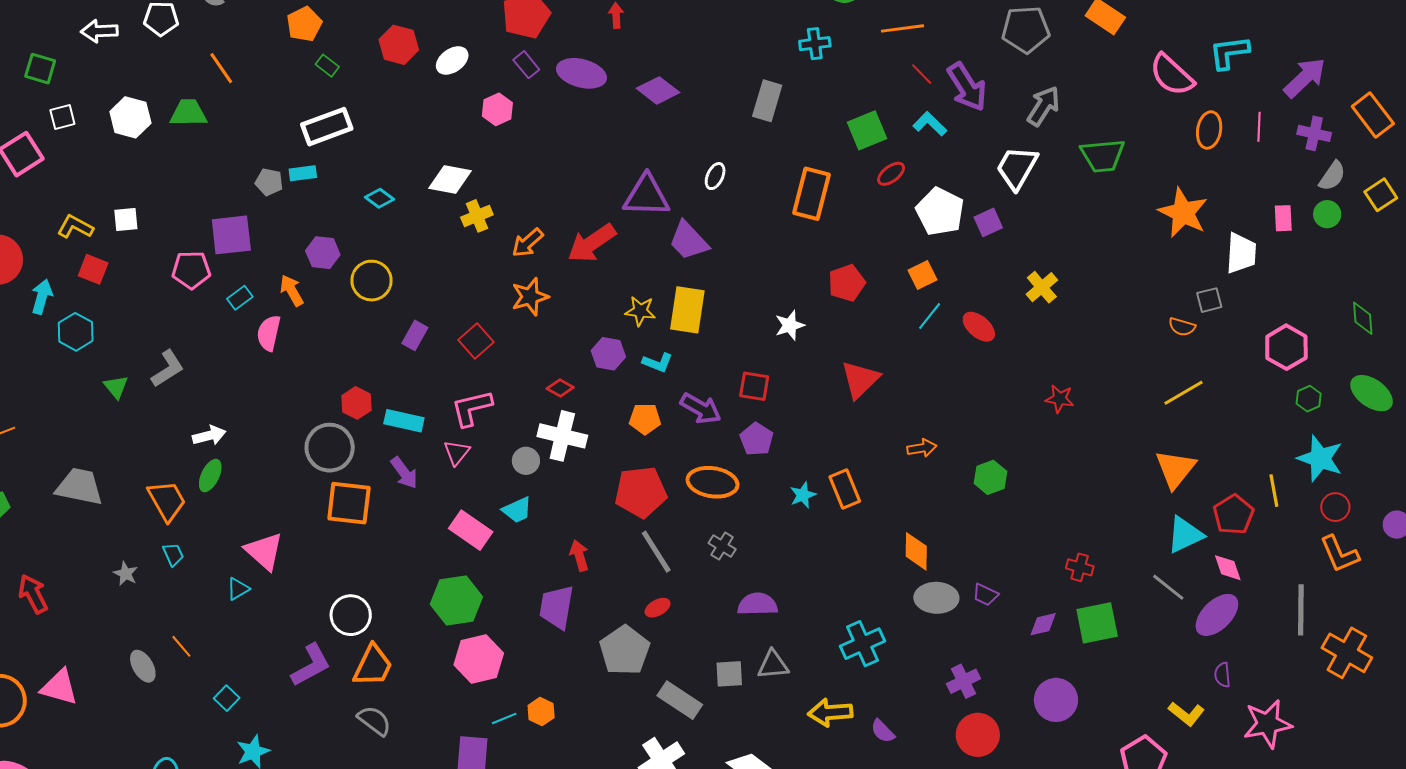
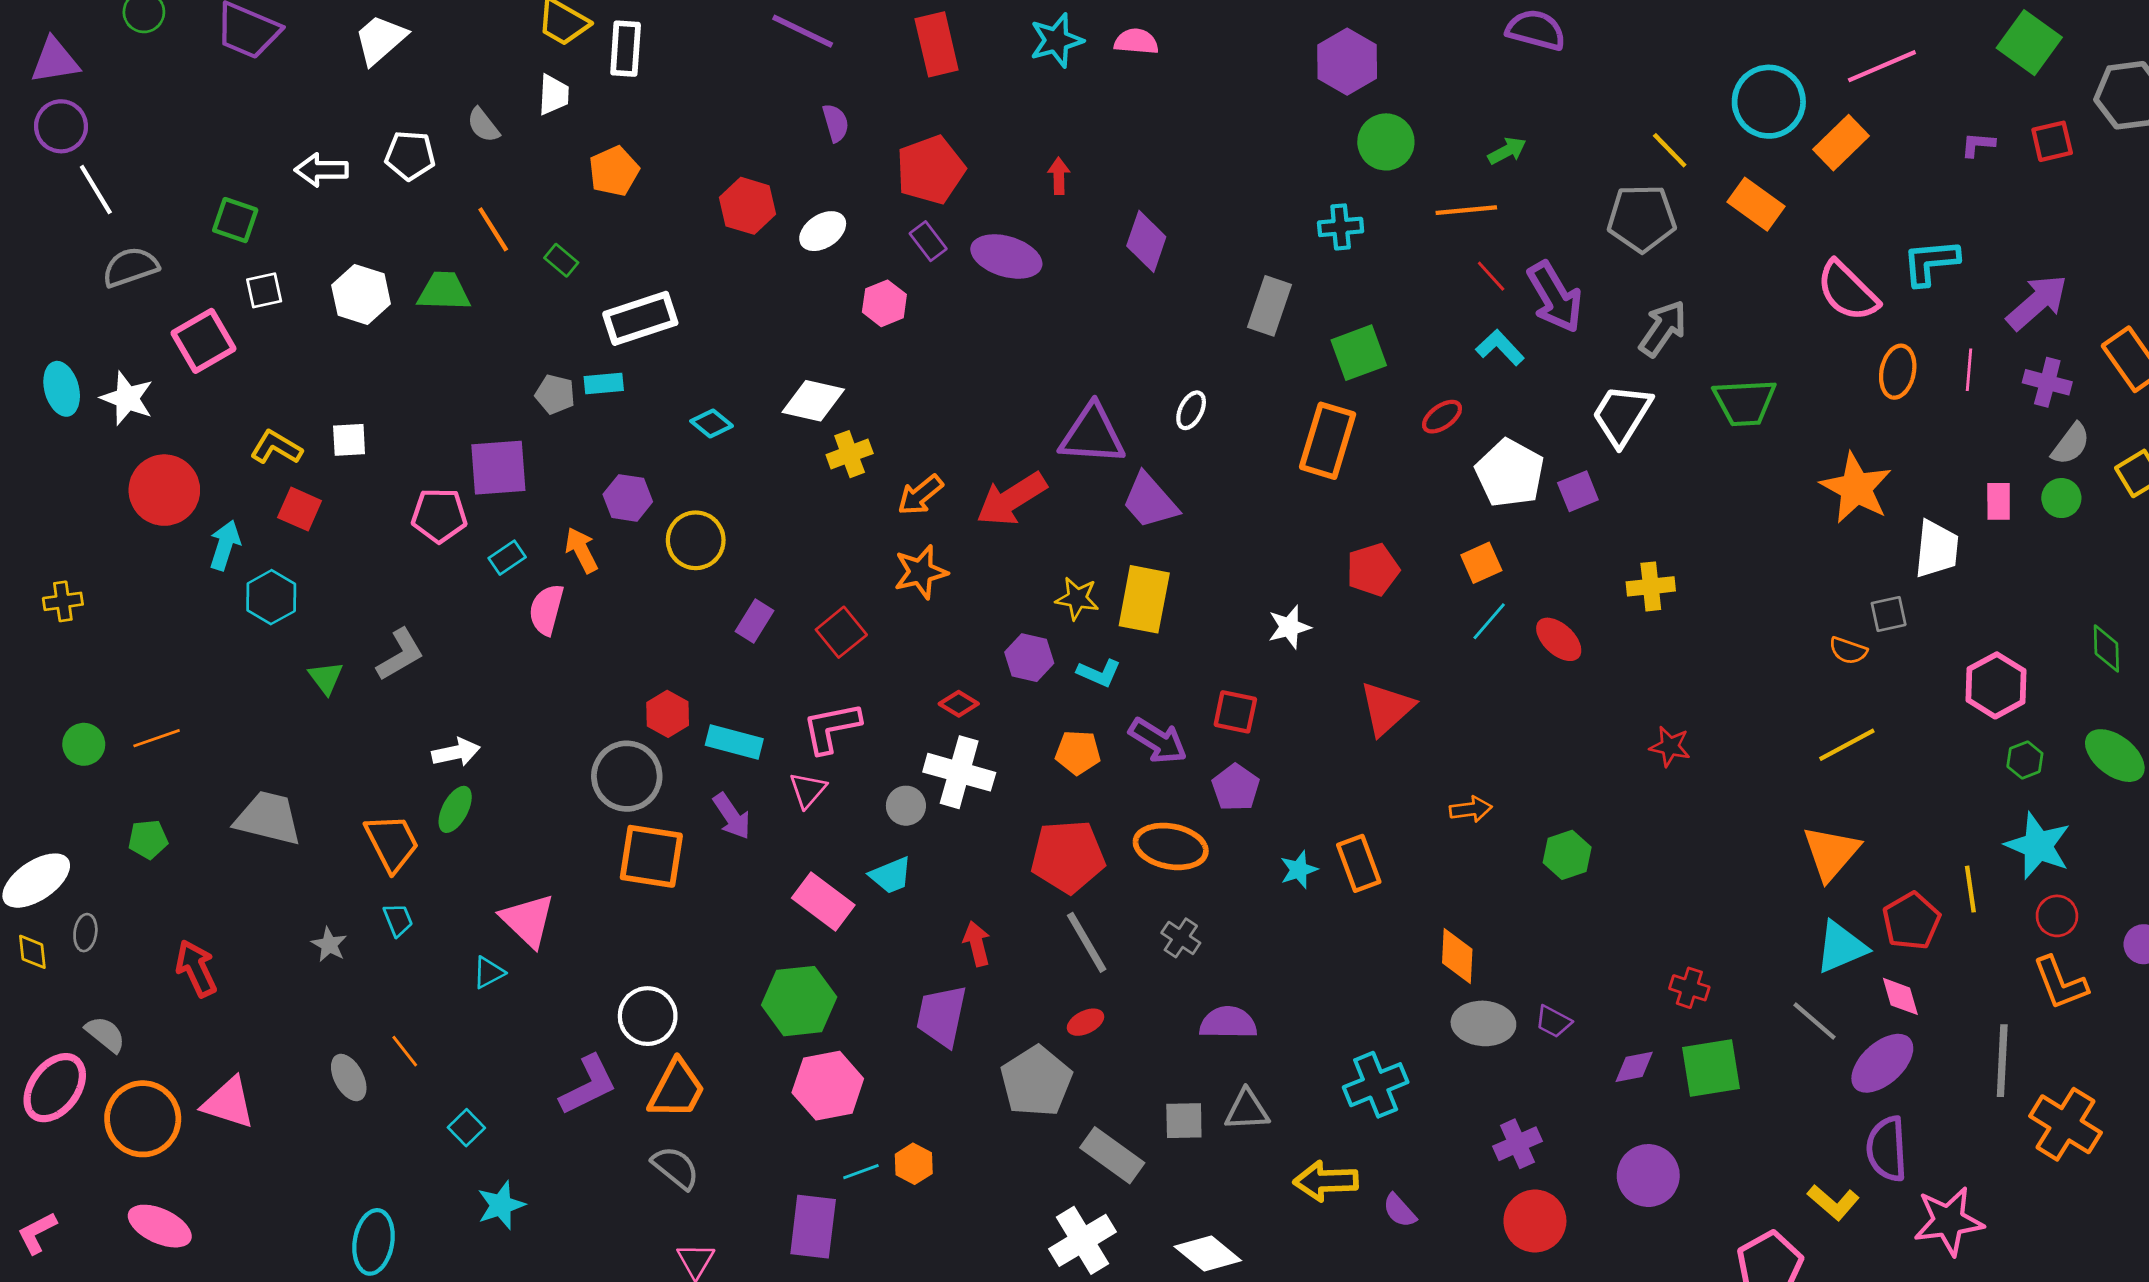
green rectangle: (327, 66) -> (561, 260), moved
purple diamond: (658, 90) -> (1146, 241), moved, turned 69
green square: (867, 130) -> (1359, 353), moved
yellow cross: (1042, 287) -> (1651, 586), turned 32
purple semicircle: (1222, 675) -> (1887, 1149), size x1.8

